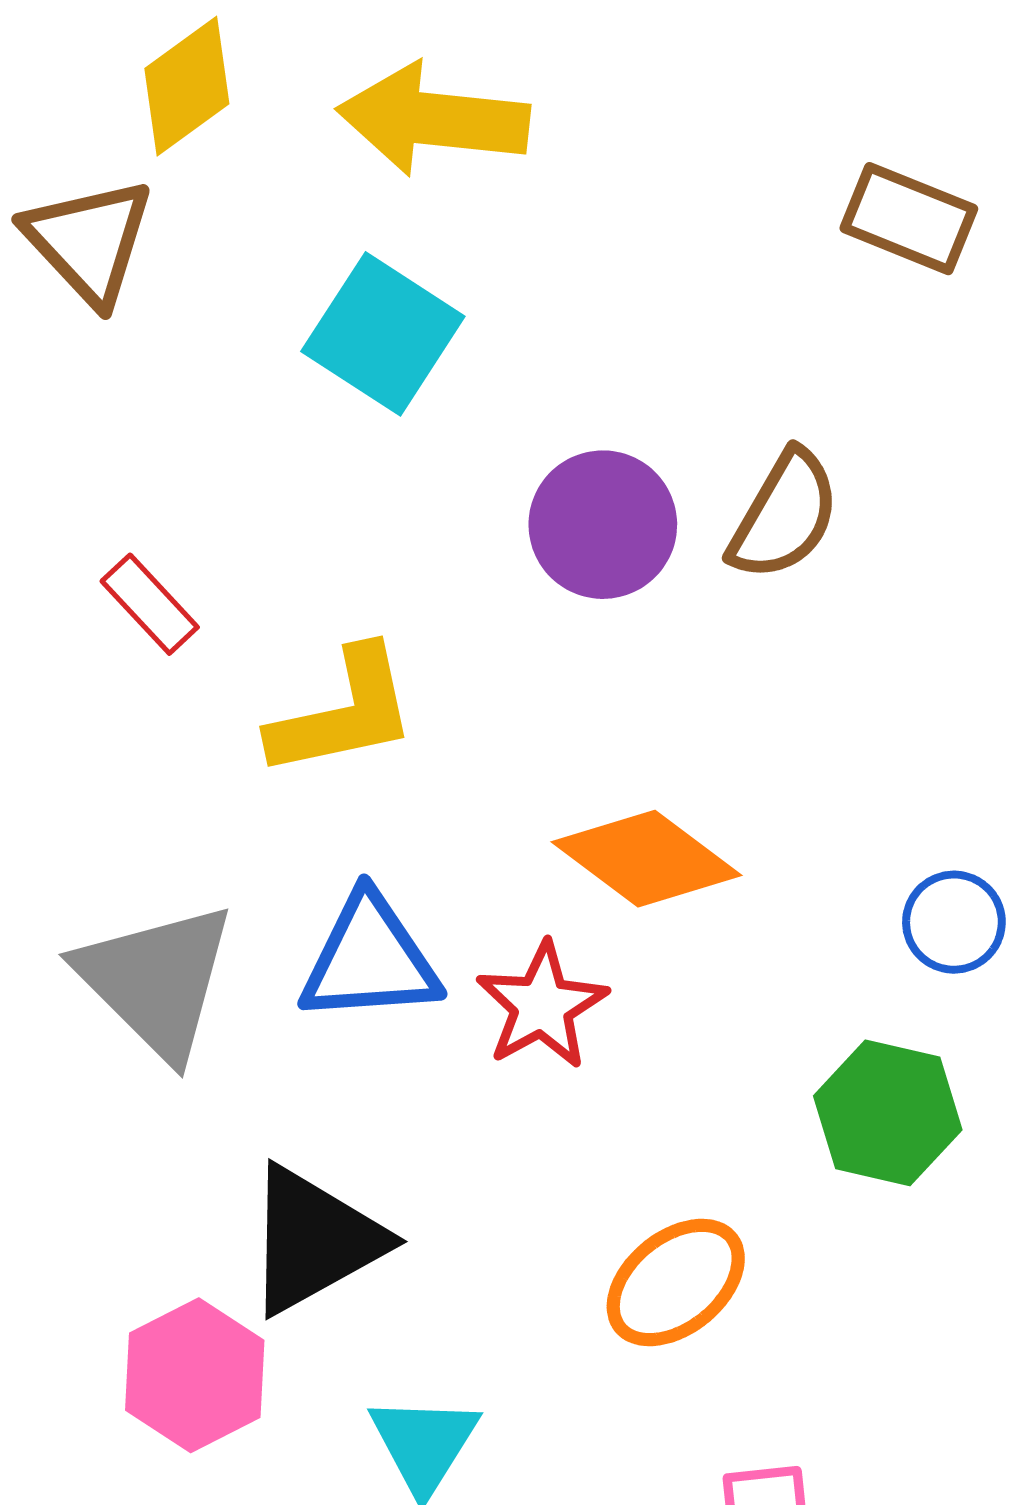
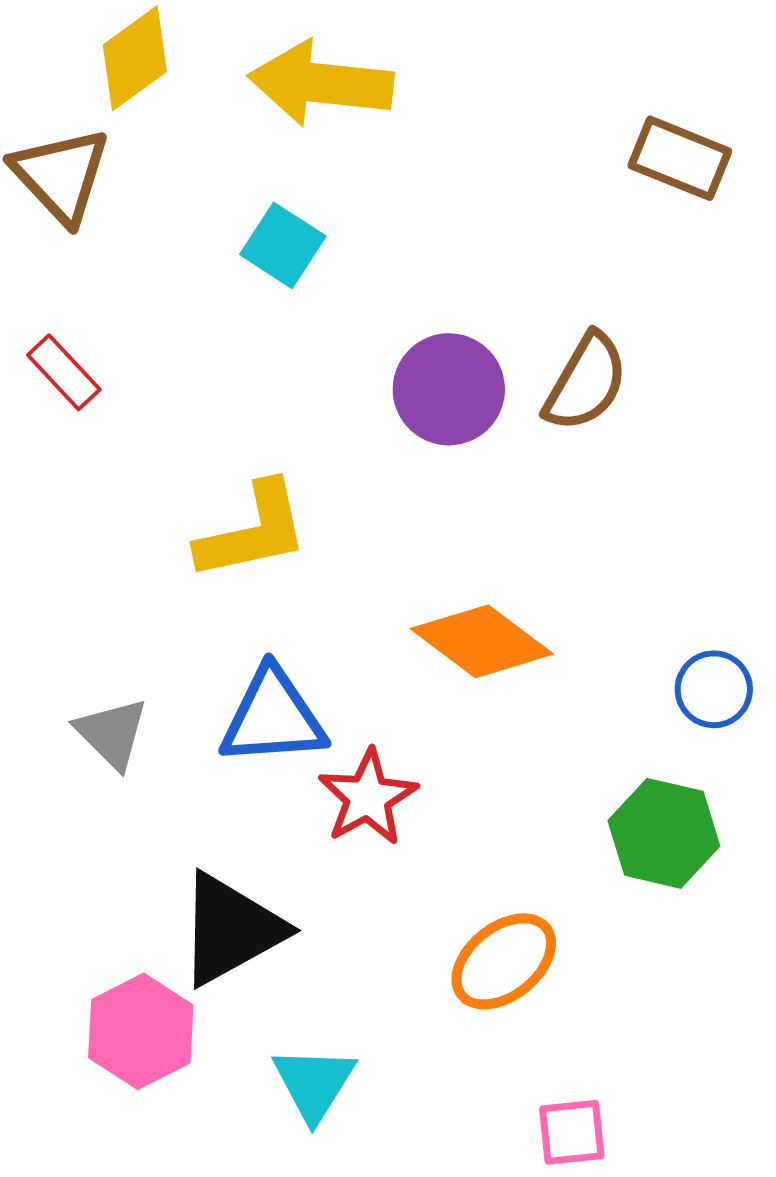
cyan square: (383, 334) -> (283, 245), size x0.7
red rectangle: (150, 604) -> (64, 372), moved
gray triangle: (156, 980) -> (112, 733), size x0.6
red star: (542, 1006) -> (368, 797), moved

